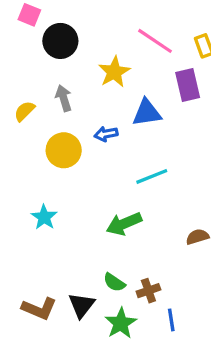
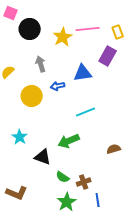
pink line: (155, 41) -> (88, 29), turned -40
yellow star: (114, 72) -> (63, 37), moved
purple rectangle: (188, 85) -> (108, 56), turned 42
gray arrow: (64, 98) -> (41, 64), moved
black triangle: (82, 305) -> (43, 157), moved, turned -48

